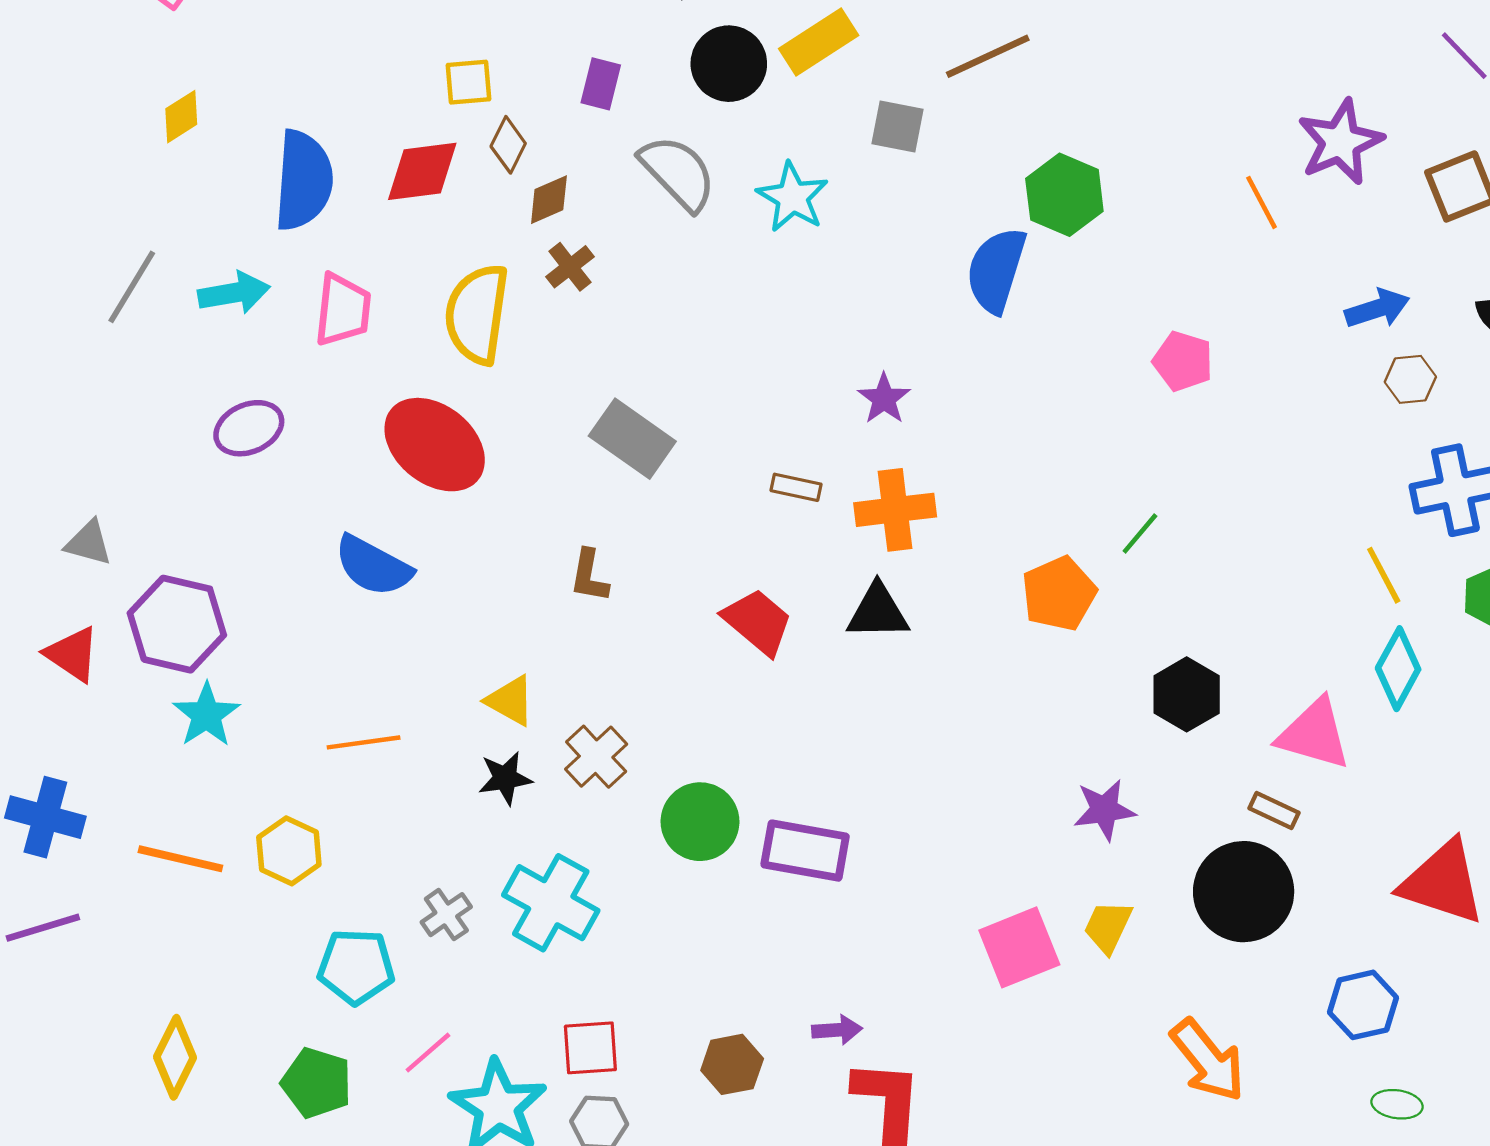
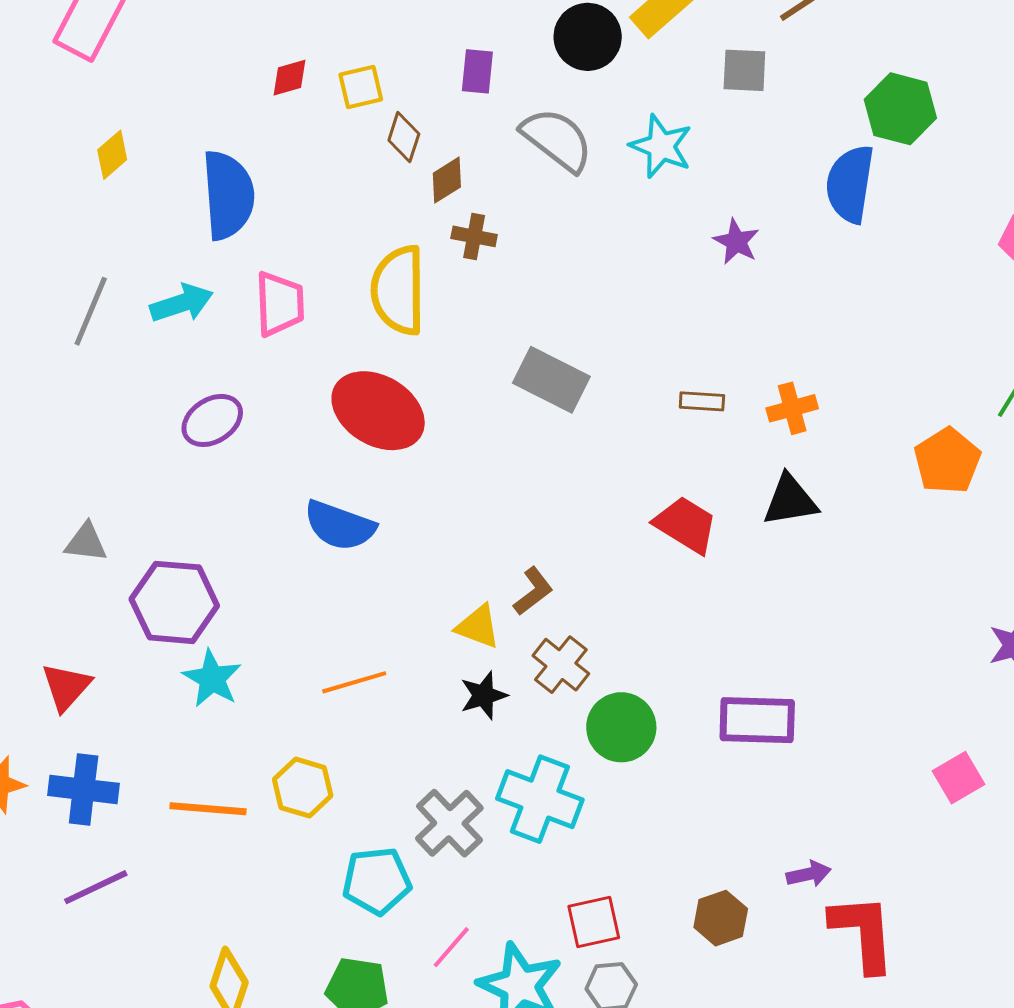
red diamond: (422, 171) -> (289, 78), moved, size x0.6
brown cross: (570, 267) -> (474, 236), turned -33
purple star: (884, 399) -> (736, 242), moved
orange cross: (895, 510) -> (792, 408), size x0.7
brown L-shape: (589, 576) -> (533, 591), moved, turned -129
red triangle: (72, 654) -> (66, 687), moved, turned 46
green circle: (700, 822) -> (621, 727), moved
gray cross: (446, 915) -> (449, 823), size x1.5
pink square: (1019, 947) -> (959, 778), size x0.7

